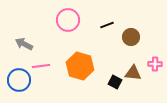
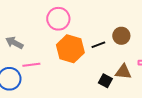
black line: (107, 25) -> (98, 45), moved
orange hexagon: (80, 66) -> (70, 49), moved

